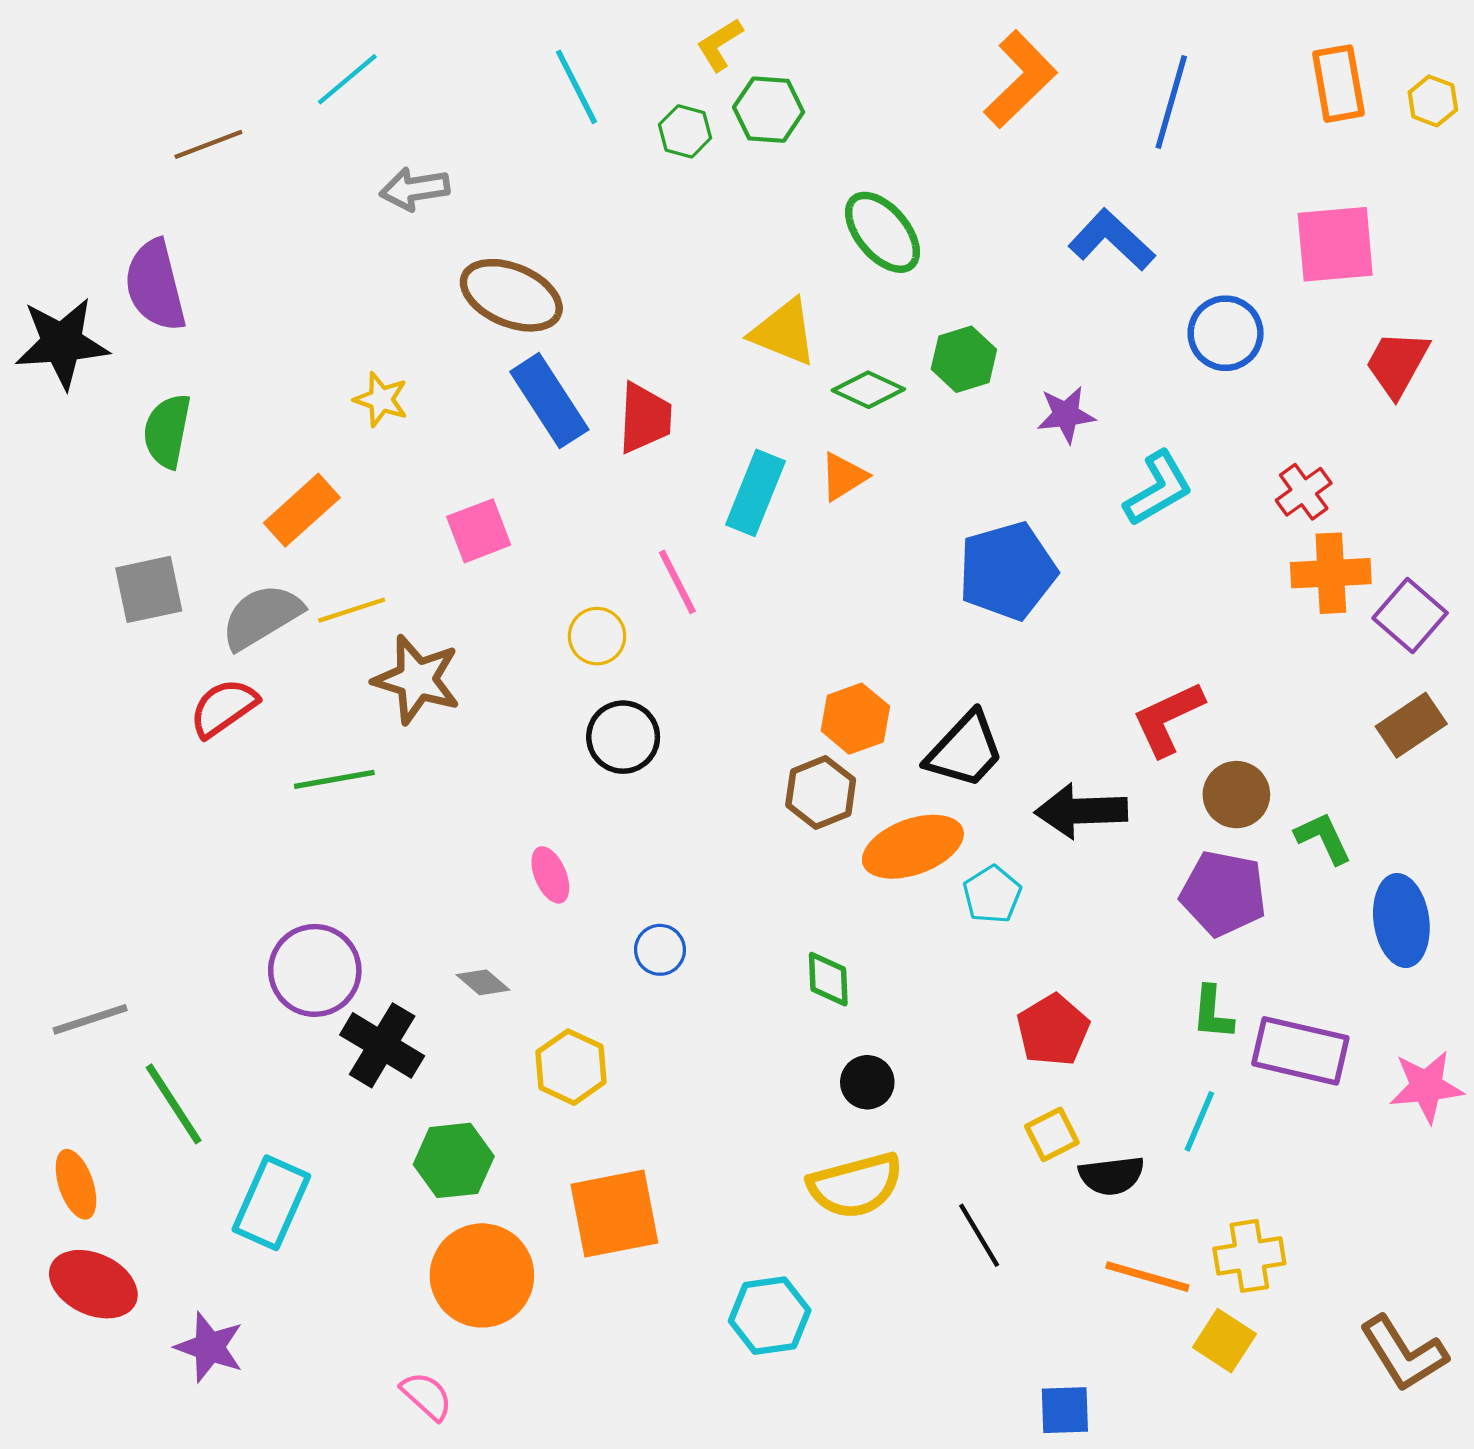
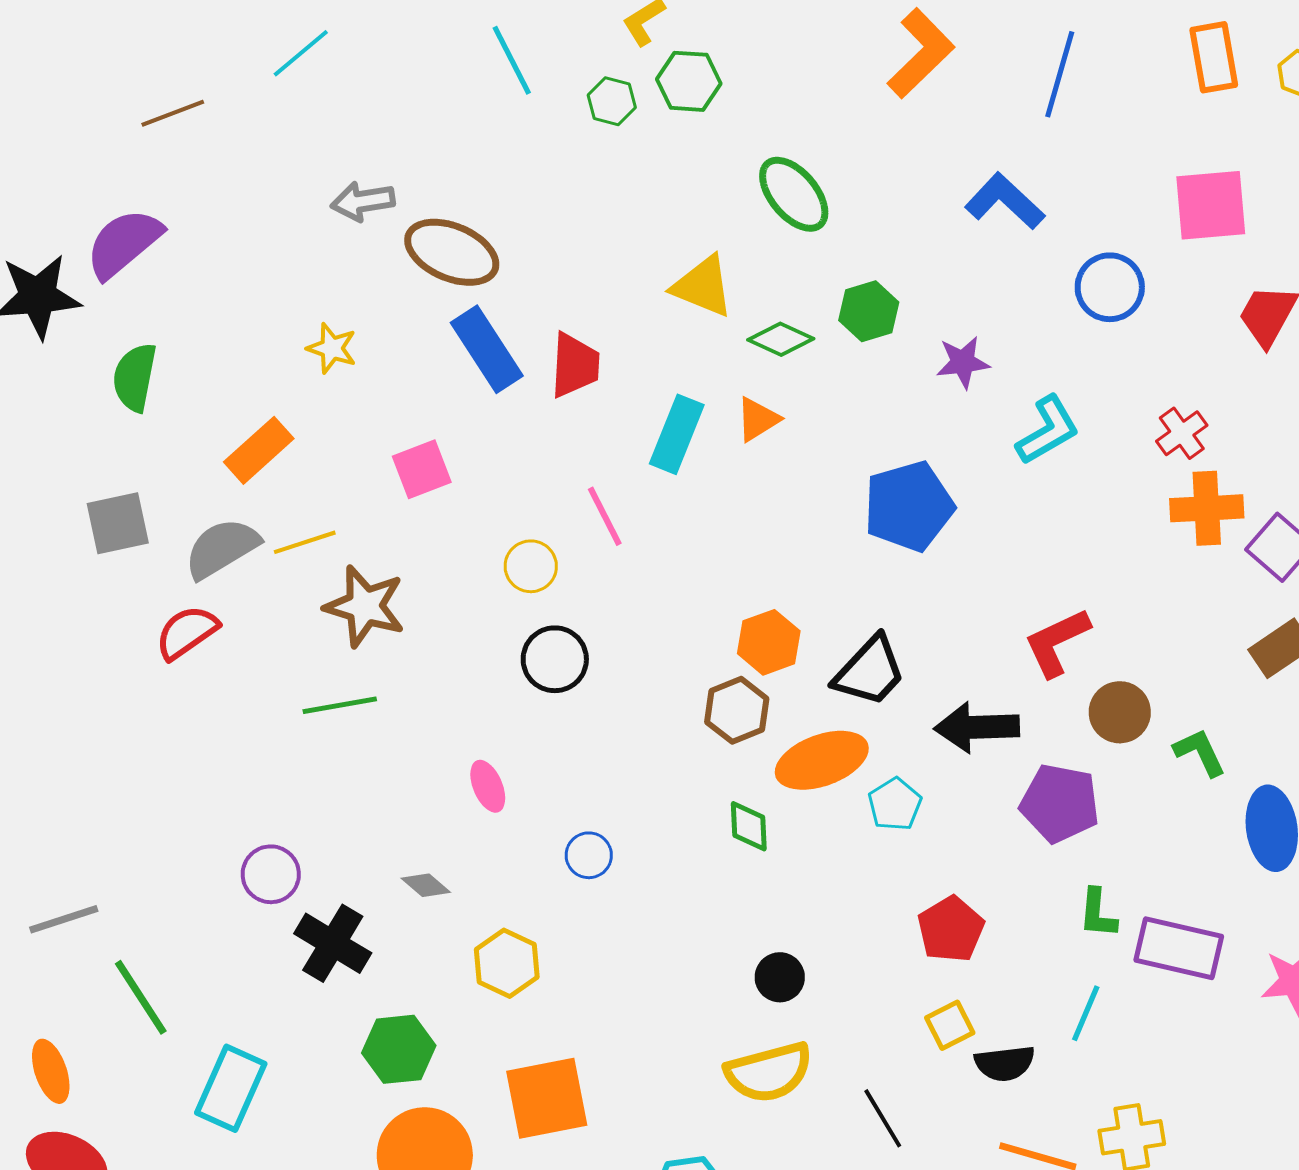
gray arrow: (415, 189) -> (363, 201), moved
purple semicircle: (155, 285) -> (124, 243), turned 64
green line: (334, 779) -> (340, 705), moved
purple pentagon: (1223, 893) -> (1060, 803), moved
purple circle: (315, 970) -> (271, 874), size x0.7
green diamond: (828, 979) -> (749, 826), moved

